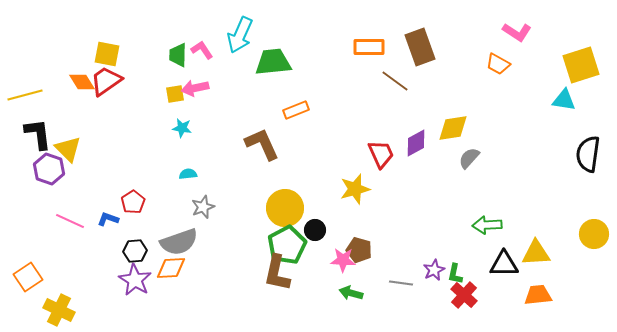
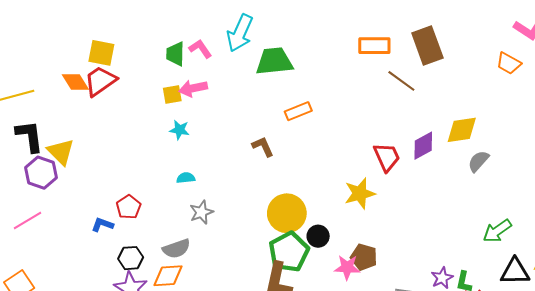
brown L-shape: (262, 144) -> (263, 147), size x0.6
pink line: (70, 221) -> (27, 221), moved, turned -56
green arrow: (487, 225) -> (497, 231), turned -32
gray semicircle: (179, 242) -> (176, 249), size x0.7

